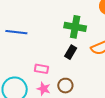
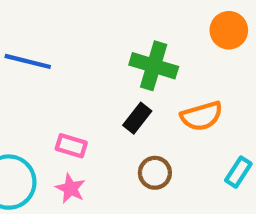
brown circle: (65, 86) -> (155, 173), moved

